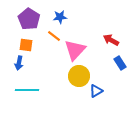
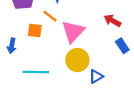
orange square: (26, 45) -> (35, 30), moved
cyan line: (27, 90) -> (36, 72), moved

